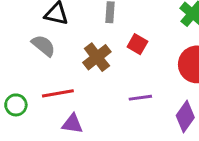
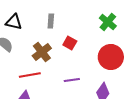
red line: (58, 93) -> (30, 75), moved

